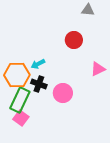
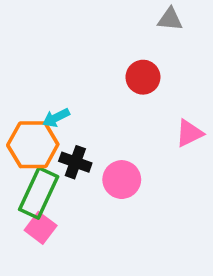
cyan arrow: (38, 64) -> (56, 118), moved

